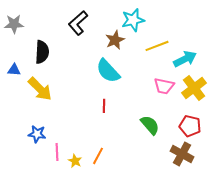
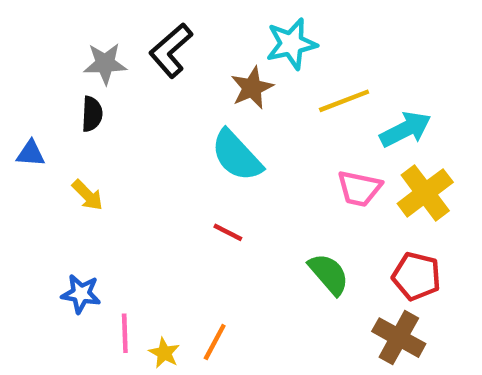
gray star: (14, 24) -> (105, 64), moved
black semicircle: (42, 52) -> (92, 114), size x0.7
yellow arrow: (40, 89) -> (88, 195), size x0.6
red line: (104, 106) -> (228, 232), turned -64

